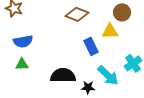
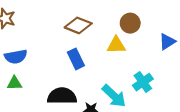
blue rectangle: (91, 46) -> (76, 59), moved

